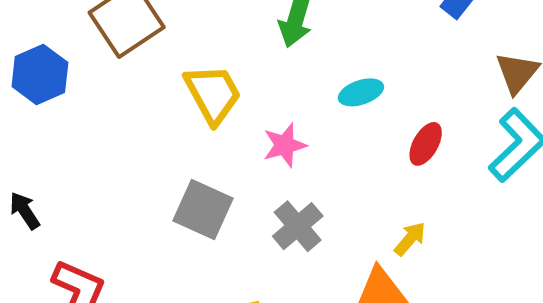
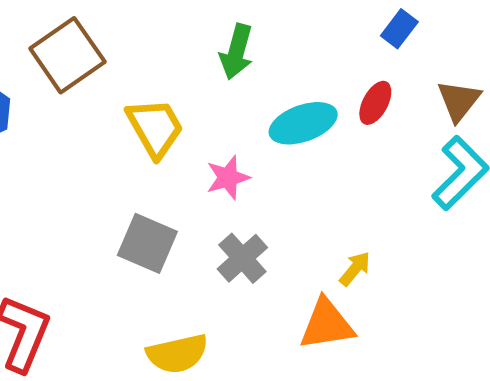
cyan ellipse: (361, 92) -> (303, 123), size x1.5
red ellipse: (426, 144) -> (375, 103), moved

